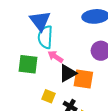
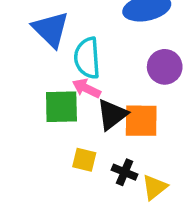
cyan semicircle: (45, 37) -> (87, 58), moved
green square: (28, 64) -> (61, 107), moved

